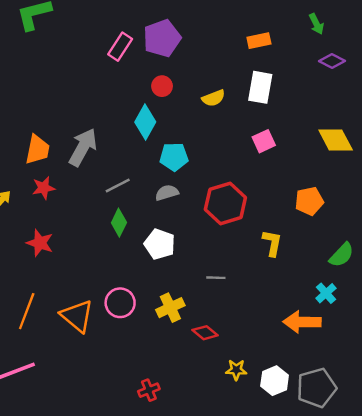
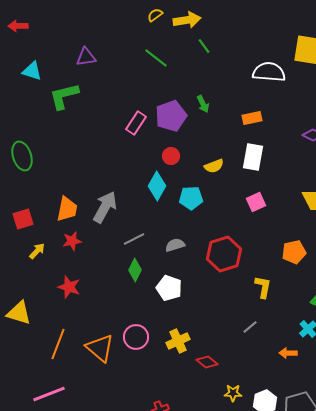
green arrow: (316, 24) -> (203, 104), moved
cyan pentagon: (174, 157) -> (191, 198), moved
gray line: (216, 278) -> (250, 327), moved, turned -42
orange arrow: (302, 322) -> (288, 353), size x0.6

